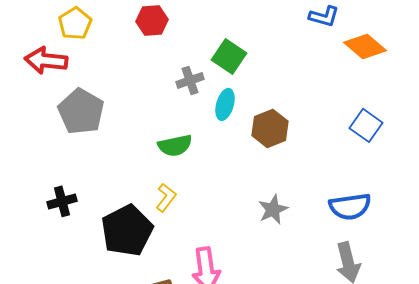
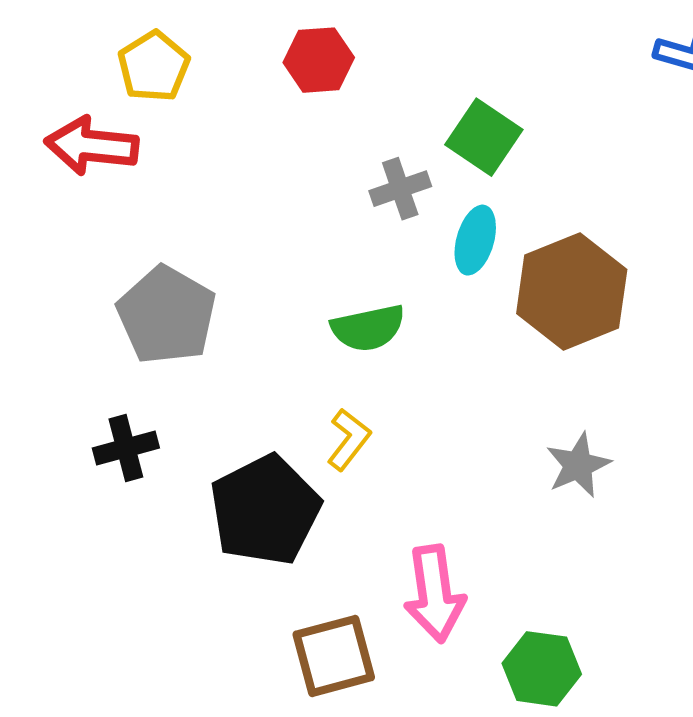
gray pentagon: (81, 111) -> (167, 315), moved
brown hexagon: (270, 128) -> (572, 292), size x1.4

